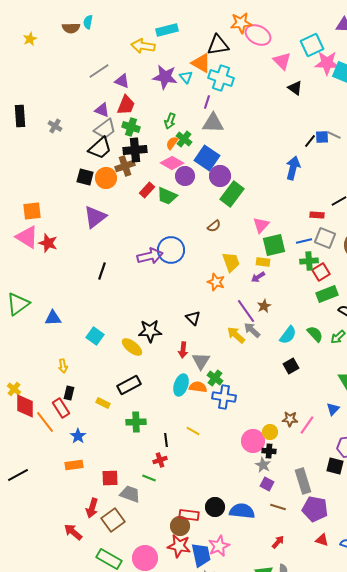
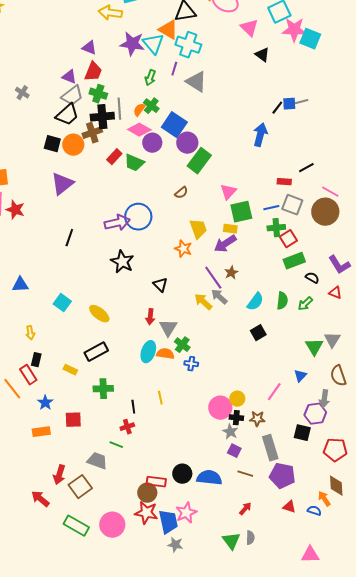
gray line: (99, 71) -> (119, 109), moved, turned -60
cyan triangle: (186, 77) -> (153, 44), size x1.6
green arrow: (170, 121) -> (150, 78), moved
gray triangle: (213, 123) -> (196, 82), moved, turned 30
gray line: (334, 135) -> (301, 102), turned -40
purple arrow: (258, 277) -> (225, 244), size x1.6
black star: (150, 331) -> (122, 262), moved, turned 30
green semicircle: (315, 334) -> (282, 301), turned 48
blue cross: (224, 397) -> (191, 364), size x0.6
brown star: (290, 419) -> (257, 419), moved
yellow line: (193, 431) -> (160, 398), turned 48
red square: (110, 478) -> (73, 420), moved

